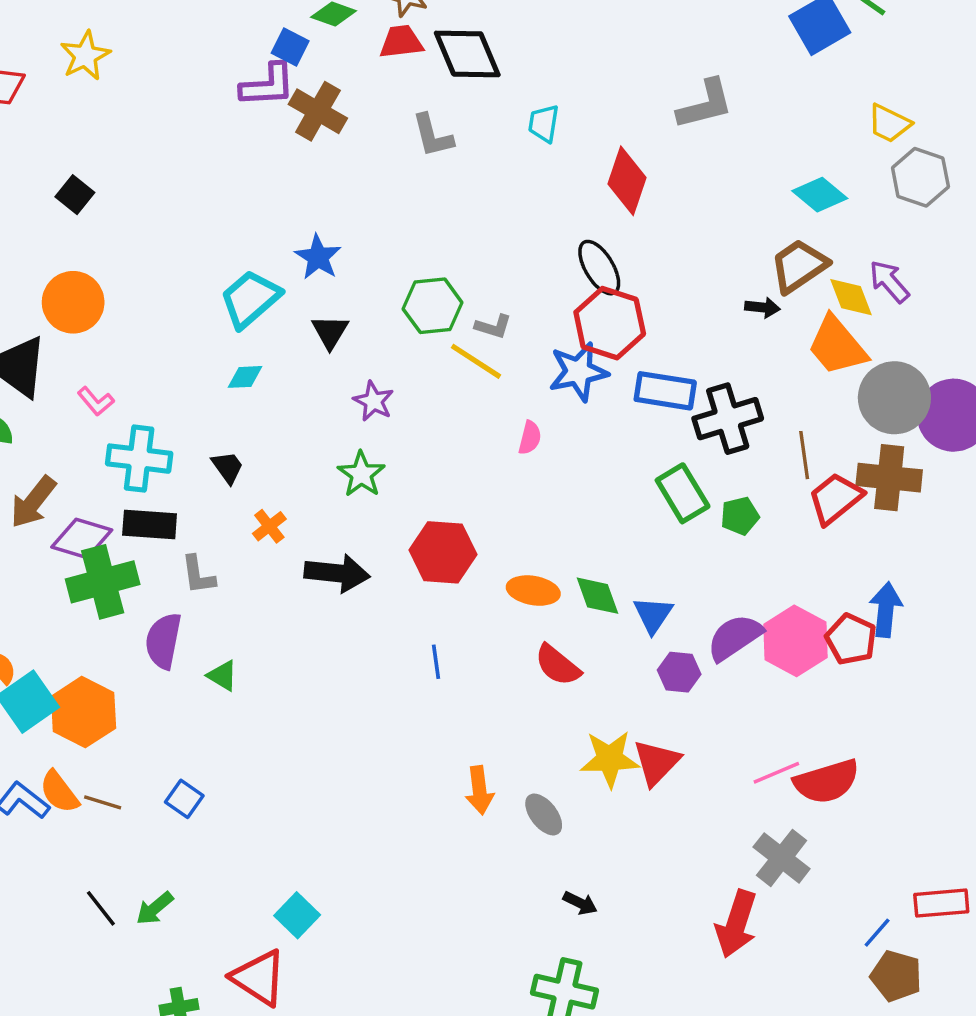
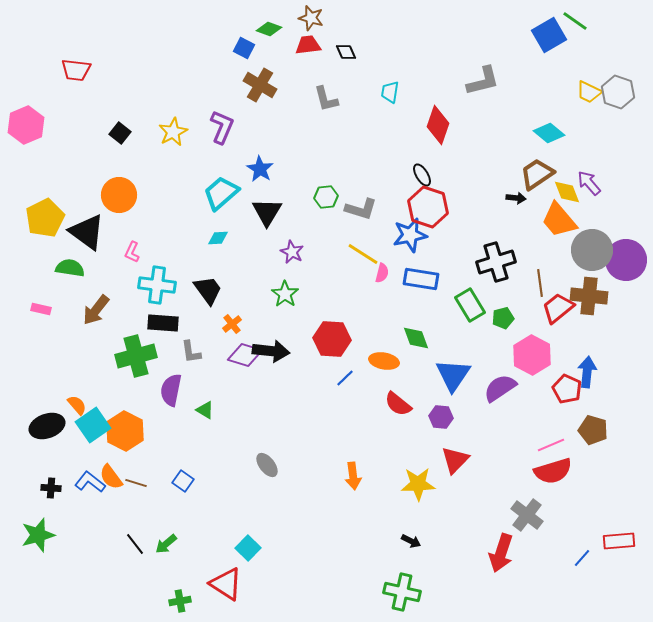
black diamond: (467, 54) -> (346, 52), size x0.5
yellow star: (85, 56) -> (173, 132), moved
purple L-shape: (268, 85) -> (222, 127), moved, turned -64
gray hexagon: (920, 177) -> (618, 92), moved
black ellipse: (599, 268) -> (422, 175), size x0.7
green hexagon: (433, 306) -> (326, 197), size x0.7
gray L-shape: (493, 327) -> (361, 209), size x1.5
black triangle: (330, 332) -> (267, 212), size x1.4
yellow line: (476, 361) -> (363, 254), moved
blue rectangle: (665, 391) -> (421, 279), moved
pink L-shape: (96, 401) -> (132, 252), turned 65
black trapezoid: (228, 467) -> (208, 290), size x1.5
purple diamond: (82, 538) -> (245, 355), moved
green diamond: (597, 596) -> (416, 338), moved
blue triangle: (653, 615) -> (453, 375), size x1.5
pink hexagon: (795, 641) -> (532, 355), moved
blue line: (436, 662) -> (345, 378), moved, turned 54
purple hexagon: (679, 672) -> (441, 417), moved
yellow star: (610, 759) -> (418, 484), moved
pink line: (776, 773) -> (551, 445), moved
gray ellipse: (544, 815) -> (267, 465), moved
brown pentagon: (896, 976) -> (593, 430), moved

